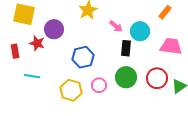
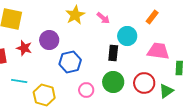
pink arrow: (116, 26) -> (103, 18), moved
purple circle: (54, 29) -> (49, 40), moved
yellow hexagon: (71, 90) -> (44, 95), moved

